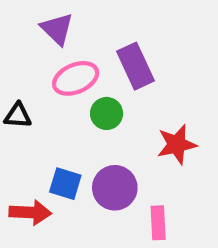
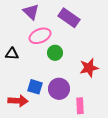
purple rectangle: (135, 66) -> (69, 18), moved, turned -30

